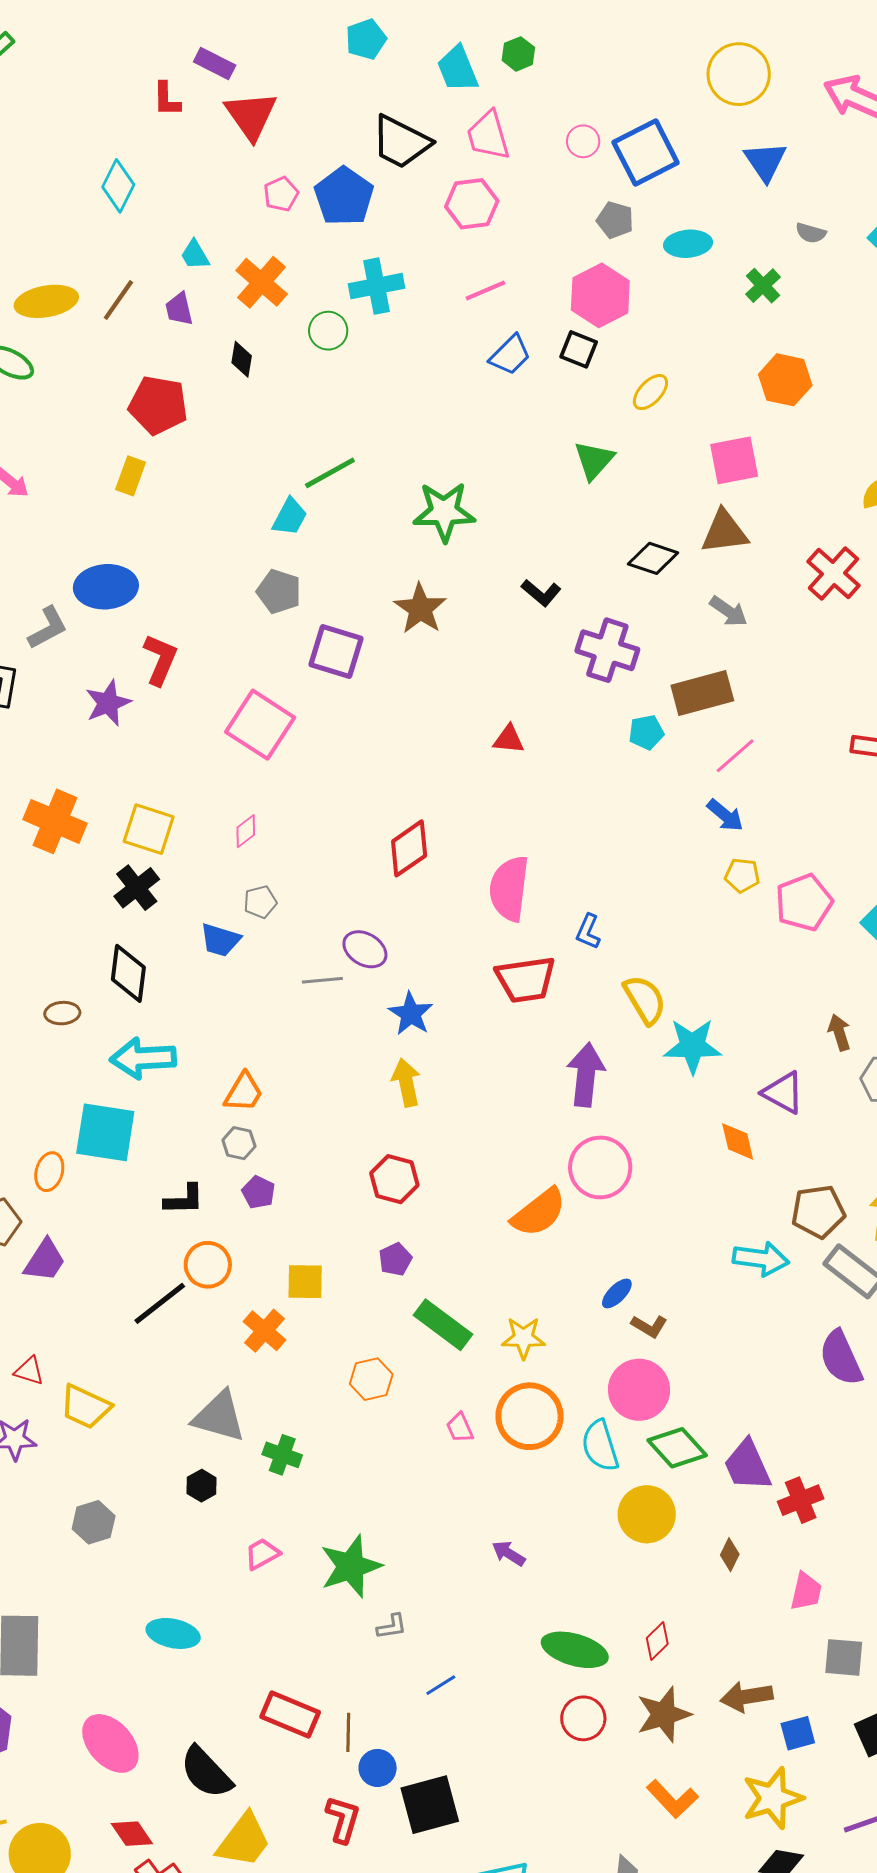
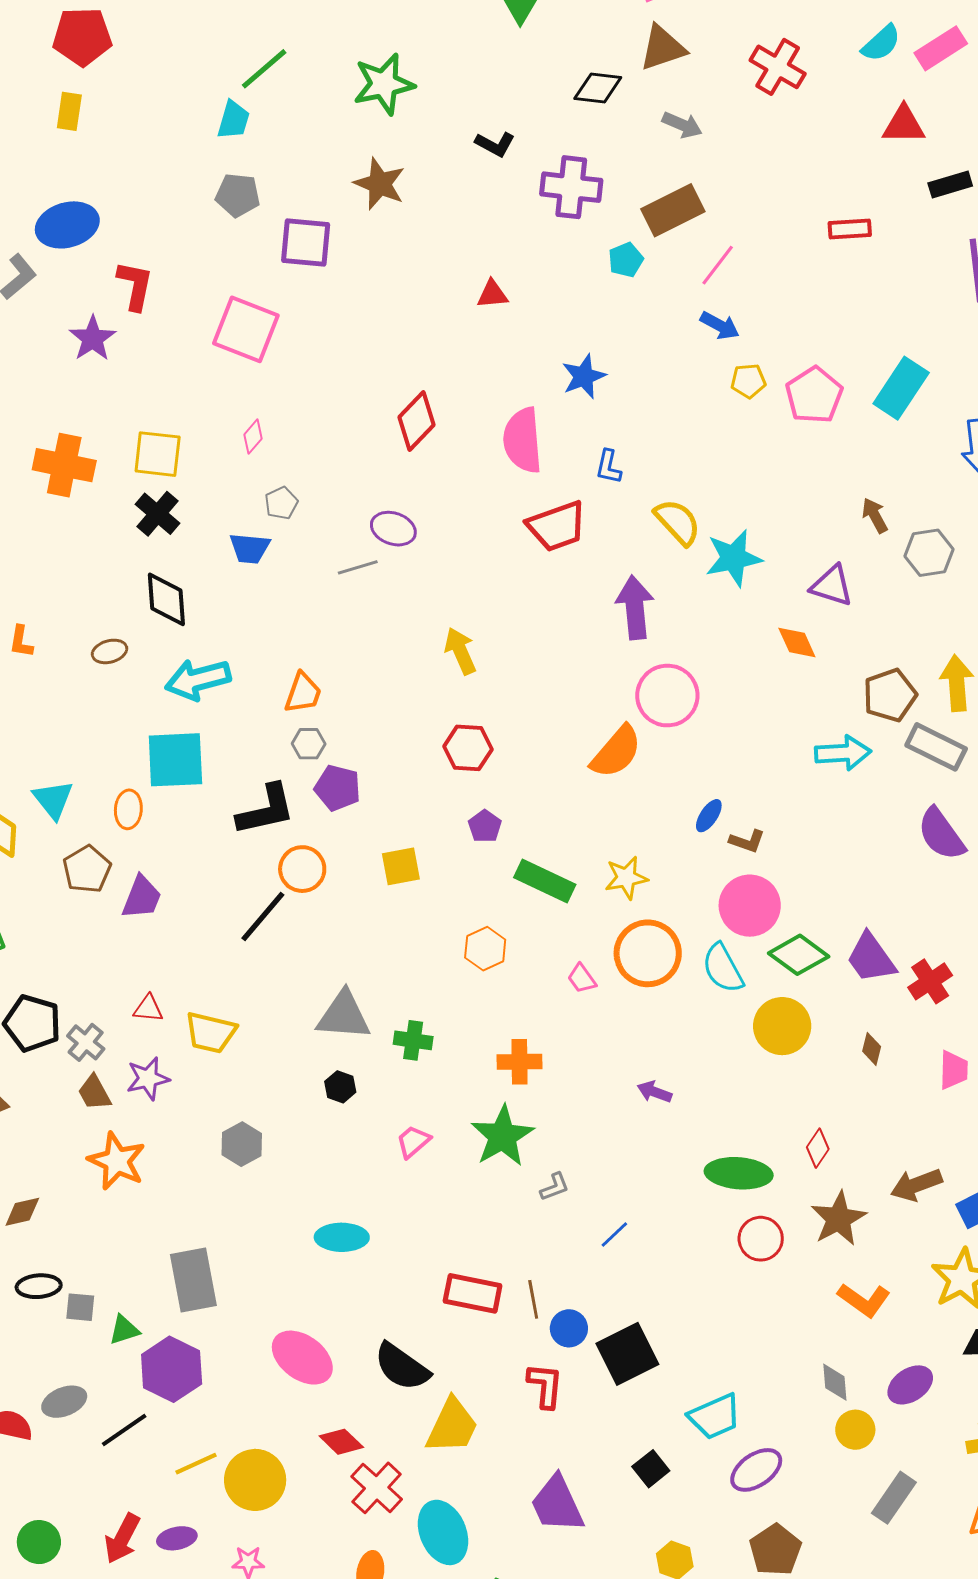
blue star: (411, 1014) -> (584, 376), moved, turned 30
purple pentagon: (259, 1192) -> (337, 788), size x1.4
black L-shape: (184, 1199) -> (266, 810), size x1.5
orange cross: (265, 1331) -> (519, 1062), moved, turned -30

